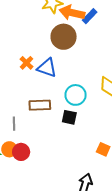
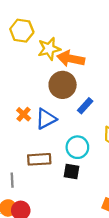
blue rectangle: (90, 16) -> (85, 106), moved
blue triangle: (47, 68) -> (46, 119), turned -45

